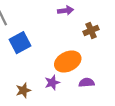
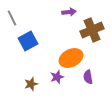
brown cross: (91, 30) -> (92, 30), size x1.6
purple semicircle: (87, 83) -> (88, 77), turned -96

